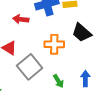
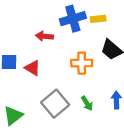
gray square: (30, 67) -> (55, 104), moved

